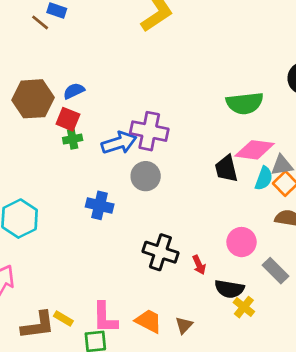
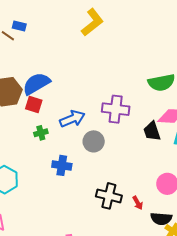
blue semicircle: (74, 91) -> (36, 84), size x1.8
purple cross: (149, 131) -> (116, 109), moved
green cross: (73, 139) -> (41, 133), moved

